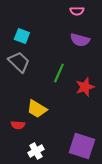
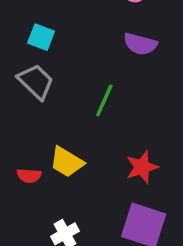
red star: (85, 87) -> (142, 167), moved
red semicircle: (18, 125) -> (29, 176), moved

